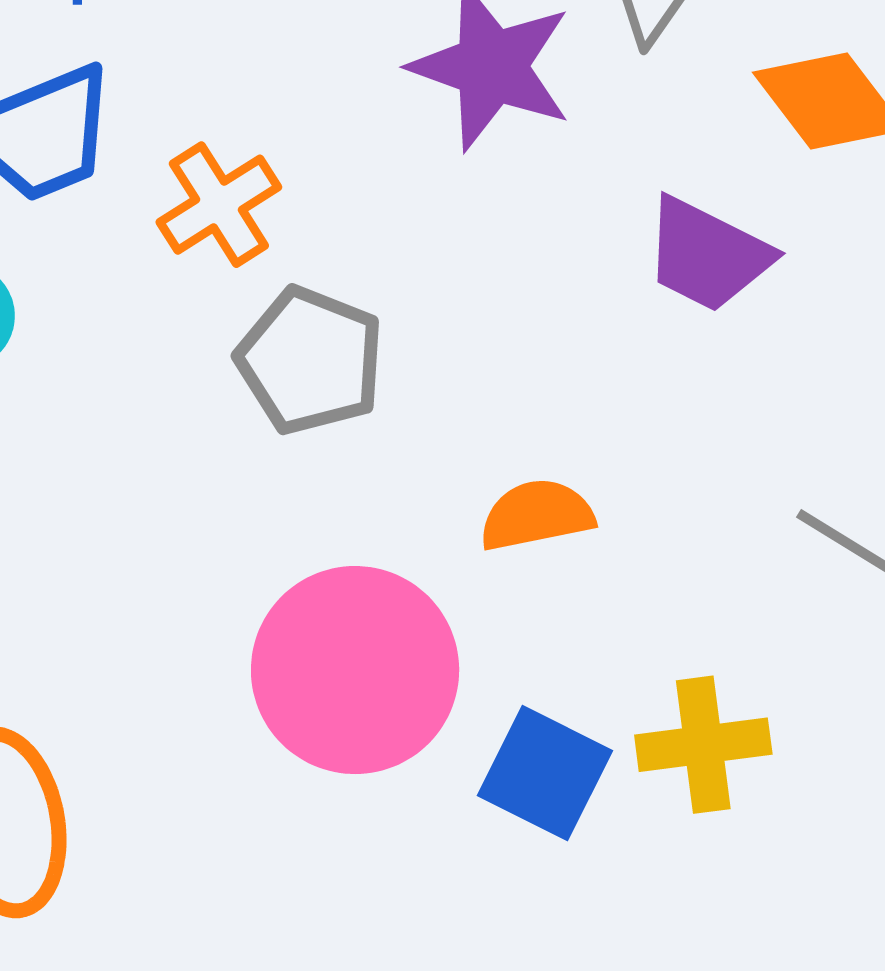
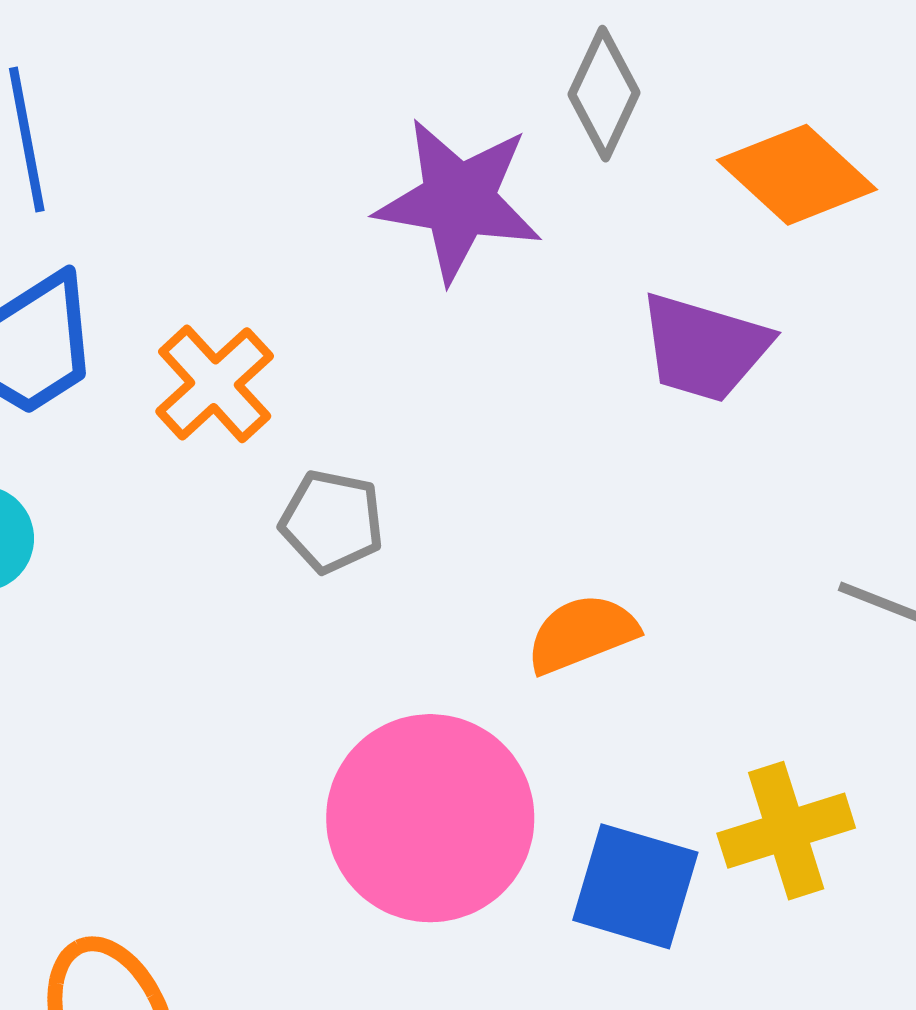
gray pentagon: (310, 361) -> (332, 521), size x0.7

